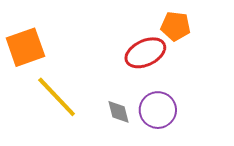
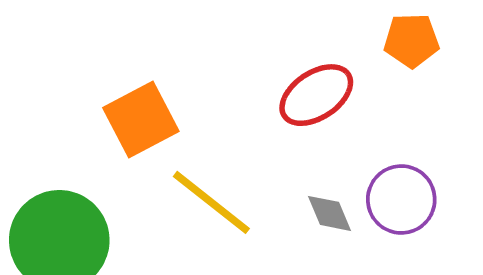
red ellipse: (145, 53) -> (316, 95), moved

